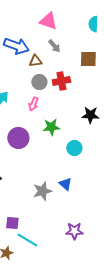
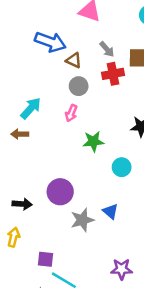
gray arrow: (54, 46) -> (107, 49), moved
brown triangle: (35, 61) -> (74, 60), turned 32
red cross: (61, 81) -> (113, 74), moved
purple circle: (18, 138) -> (60, 192), moved

